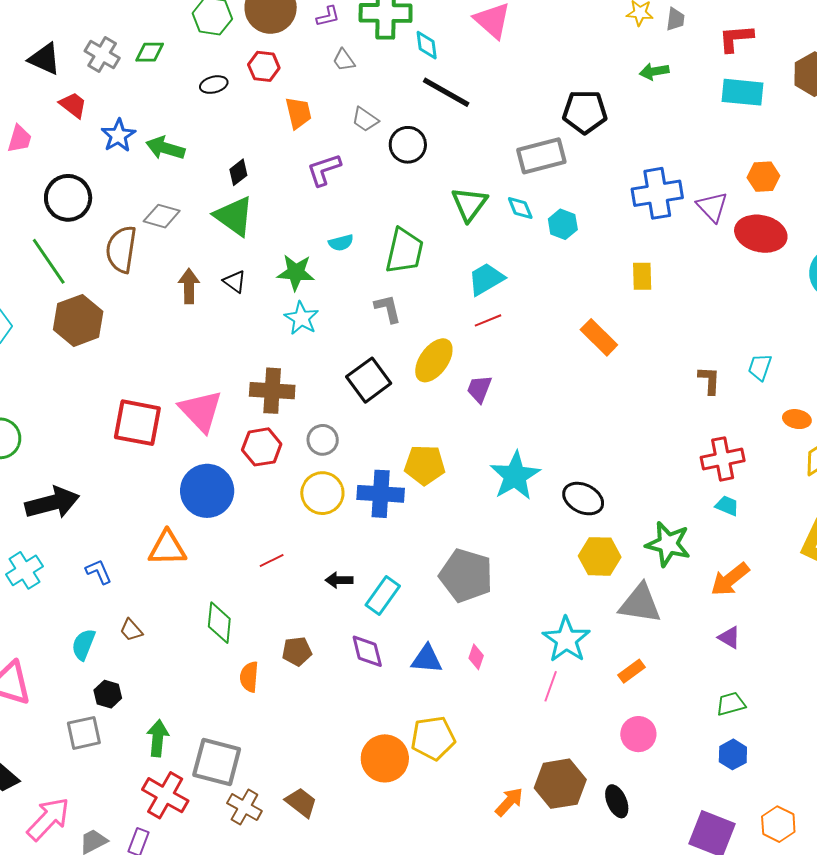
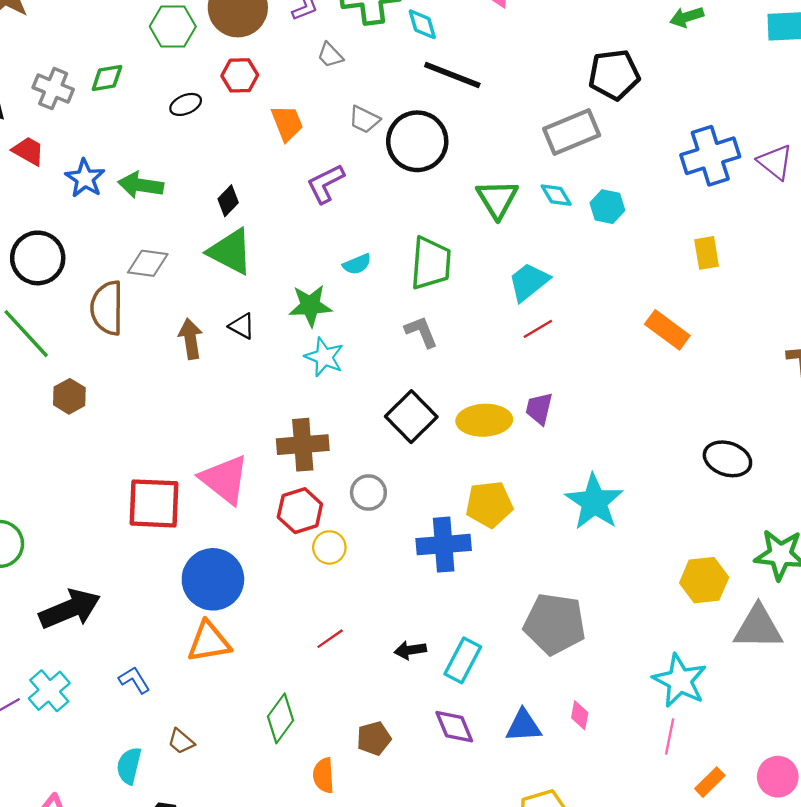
black circle: (408, 145) -> (417, 141), size x1.4
brown hexagon: (78, 320) -> (69, 396), size x0.6
yellow ellipse: (434, 360) -> (484, 420), moved, turned 60
blue circle: (207, 491) -> (213, 579), moved
yellow circle: (322, 493) -> (329, 547), moved, size x0.7
black ellipse: (583, 499) -> (727, 459), moved
green diamond: (219, 623) -> (280, 718), turned 39
orange rectangle: (632, 671) -> (710, 782), moved

